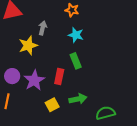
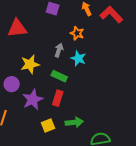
gray arrow: (43, 28) -> (59, 50), moved
green rectangle: (76, 61) -> (59, 76), moved, turned -49
purple circle: (12, 76) -> (12, 84), moved

